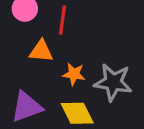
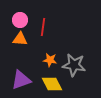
orange triangle: (41, 51) -> (20, 39), moved

